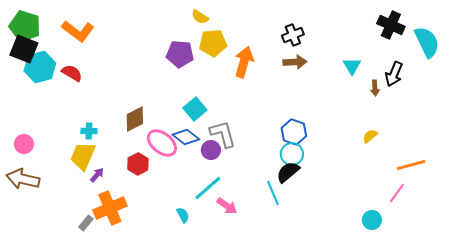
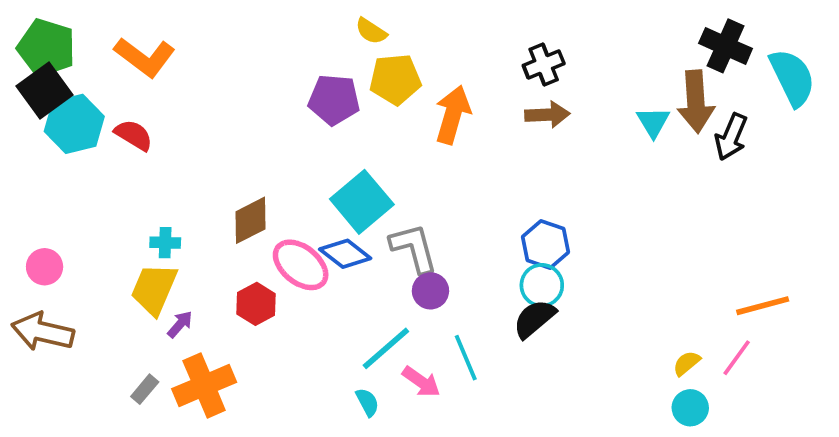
black square: (24, 49) -> (45, 90), turned 32
brown arrow: (375, 88) -> (696, 102), moved, size x2.0
cyan square: (195, 109) -> (362, 202), size x1.4
yellow semicircle: (370, 136) -> (687, 363), moved
purple circle: (211, 150) -> (430, 291), moved
cyan line: (273, 193) -> (466, 358), moved
cyan semicircle: (183, 215) -> (367, 402), moved
gray rectangle: (86, 223) -> (145, 389), moved

